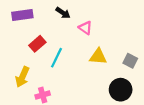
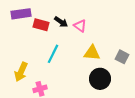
black arrow: (63, 13) -> (61, 22), moved
red rectangle: (37, 44) -> (41, 25), moved, turned 56
black circle: (121, 90) -> (100, 79), moved

